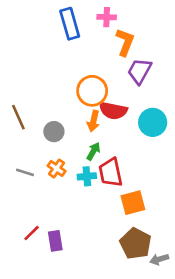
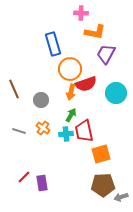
blue rectangle: (70, 24) -> (53, 44), moved
orange L-shape: (125, 42) -> (95, 32), turned 80
red semicircle: (113, 111) -> (86, 84), turned -30
brown pentagon: (136, 243) -> (103, 185), turned -30

